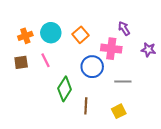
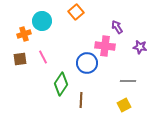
cyan circle: (51, 33) -> (42, 21), moved
orange square: (80, 35) -> (76, 12), moved
gray line: (123, 81) -> (128, 81), moved
yellow square: (119, 111) -> (124, 105), moved

